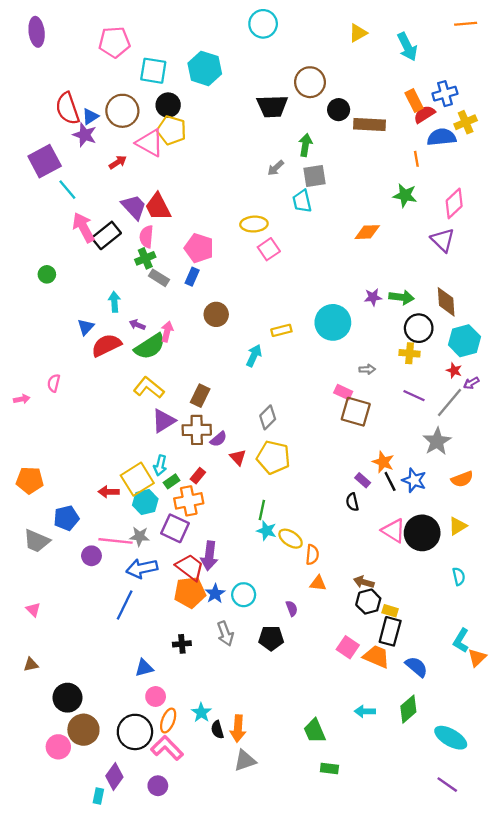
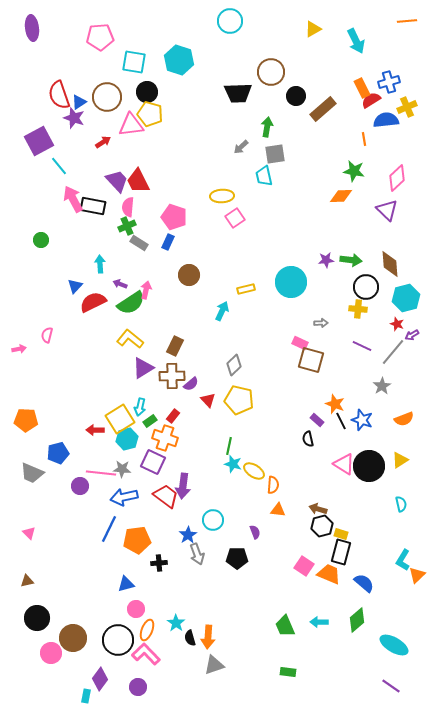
brown rectangle: (369, 124) -> (323, 109), turned -44
pink triangle: (150, 143) -> (131, 125), turned -36
orange diamond: (367, 232) -> (341, 196), moved
black rectangle: (106, 235) -> (93, 206), turned 50
gray star: (437, 441) -> (382, 386), size x0.7
orange cross: (189, 501) -> (165, 438), turned 30
orange pentagon: (190, 592) -> (137, 540), moved
blue star: (215, 594) -> (188, 535), moved
black circle: (67, 698) -> (37, 618), moved
green trapezoid: (315, 731) -> (285, 626), moved

